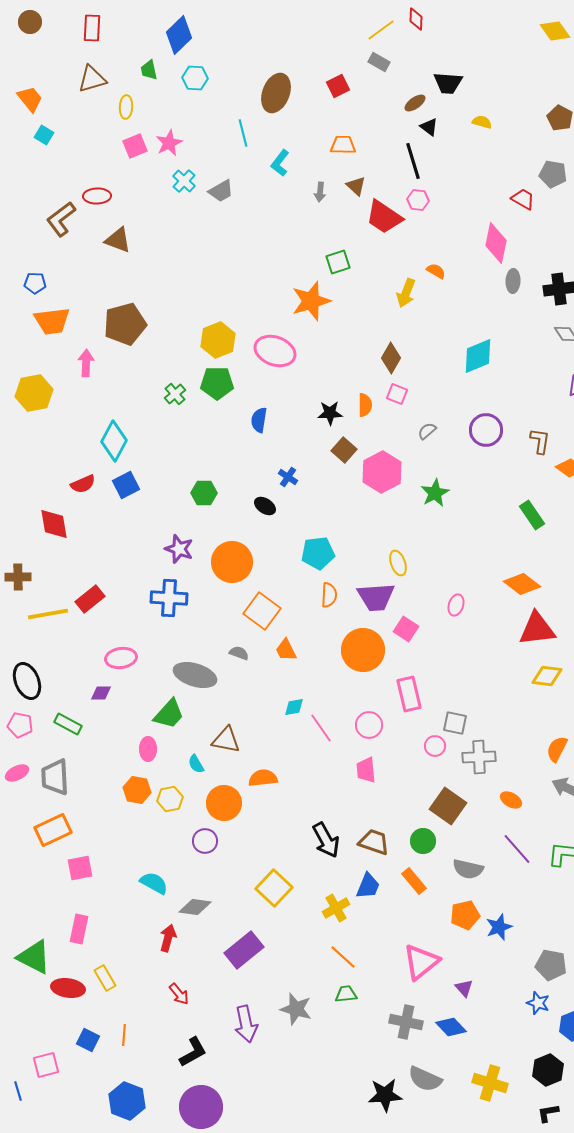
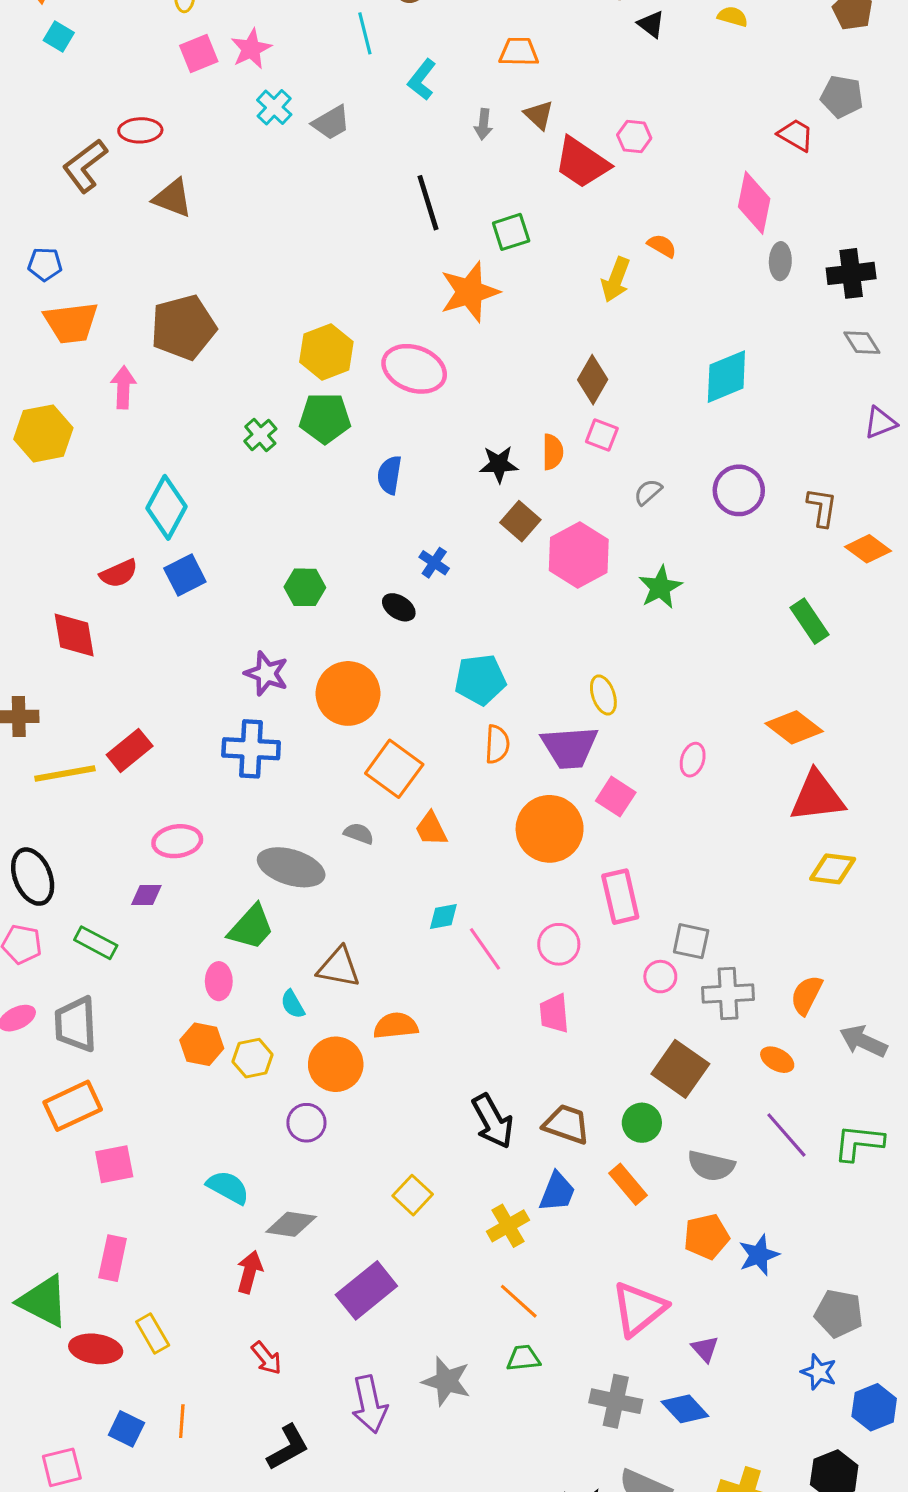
black line: (413, 161) -> (428, 203), moved
orange semicircle: (557, 749) -> (806, 995), moved
yellow square: (274, 888) -> (413, 1195), size x0.7

